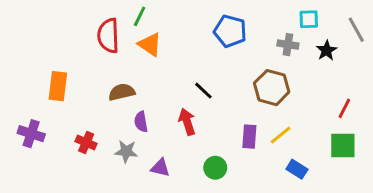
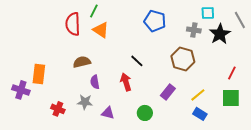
black star: (327, 50) -> (220, 34), size x1.5
orange rectangle: (58, 86) -> (39, 74), moved
yellow line: (281, 135) -> (198, 95), moved
purple rectangle: (249, 137) -> (168, 92), turned 35
red cross: (86, 143) -> (58, 109), moved

